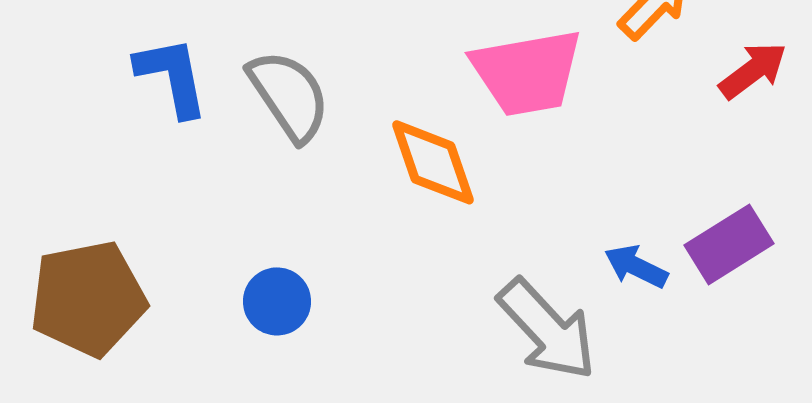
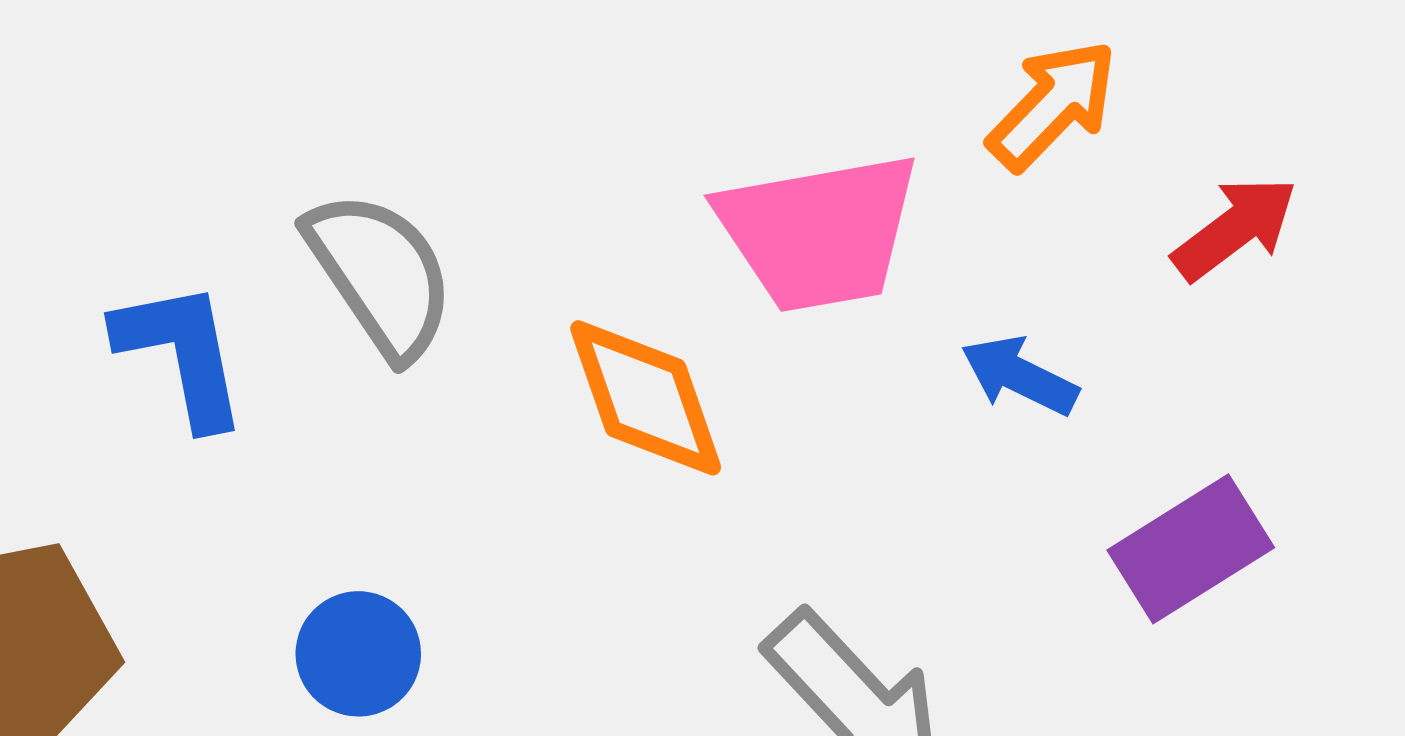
blue L-shape: (172, 76) -> (181, 354), moved
blue arrow: (636, 266) -> (1019, 376), moved

